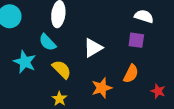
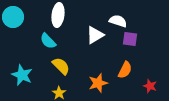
white semicircle: (144, 16) -> (118, 21), moved
white triangle: (93, 48) -> (95, 35), moved
cyan star: (25, 62) -> (22, 75), moved

